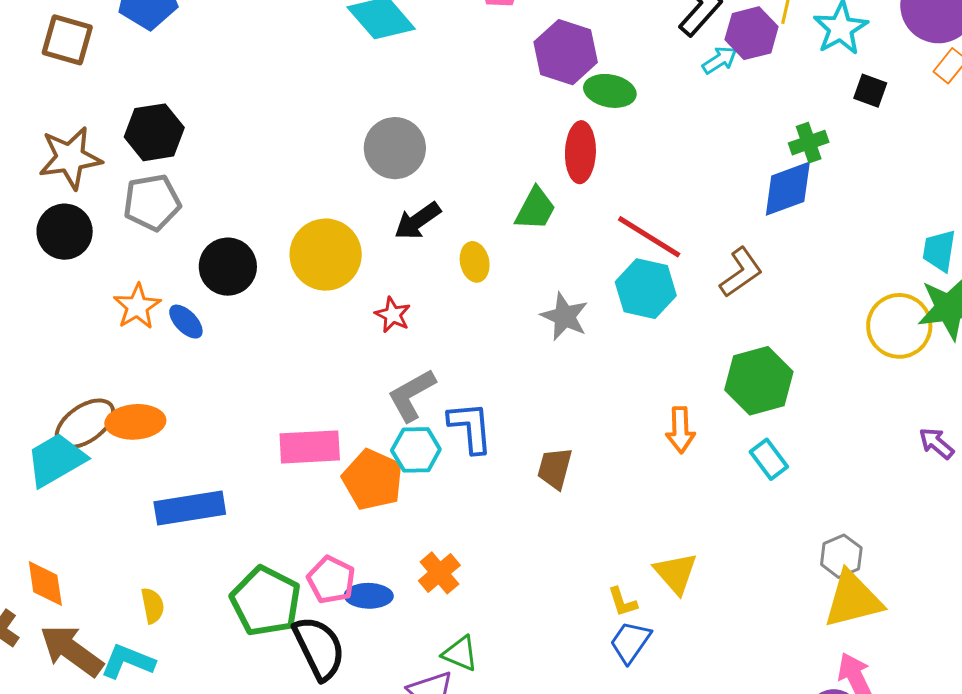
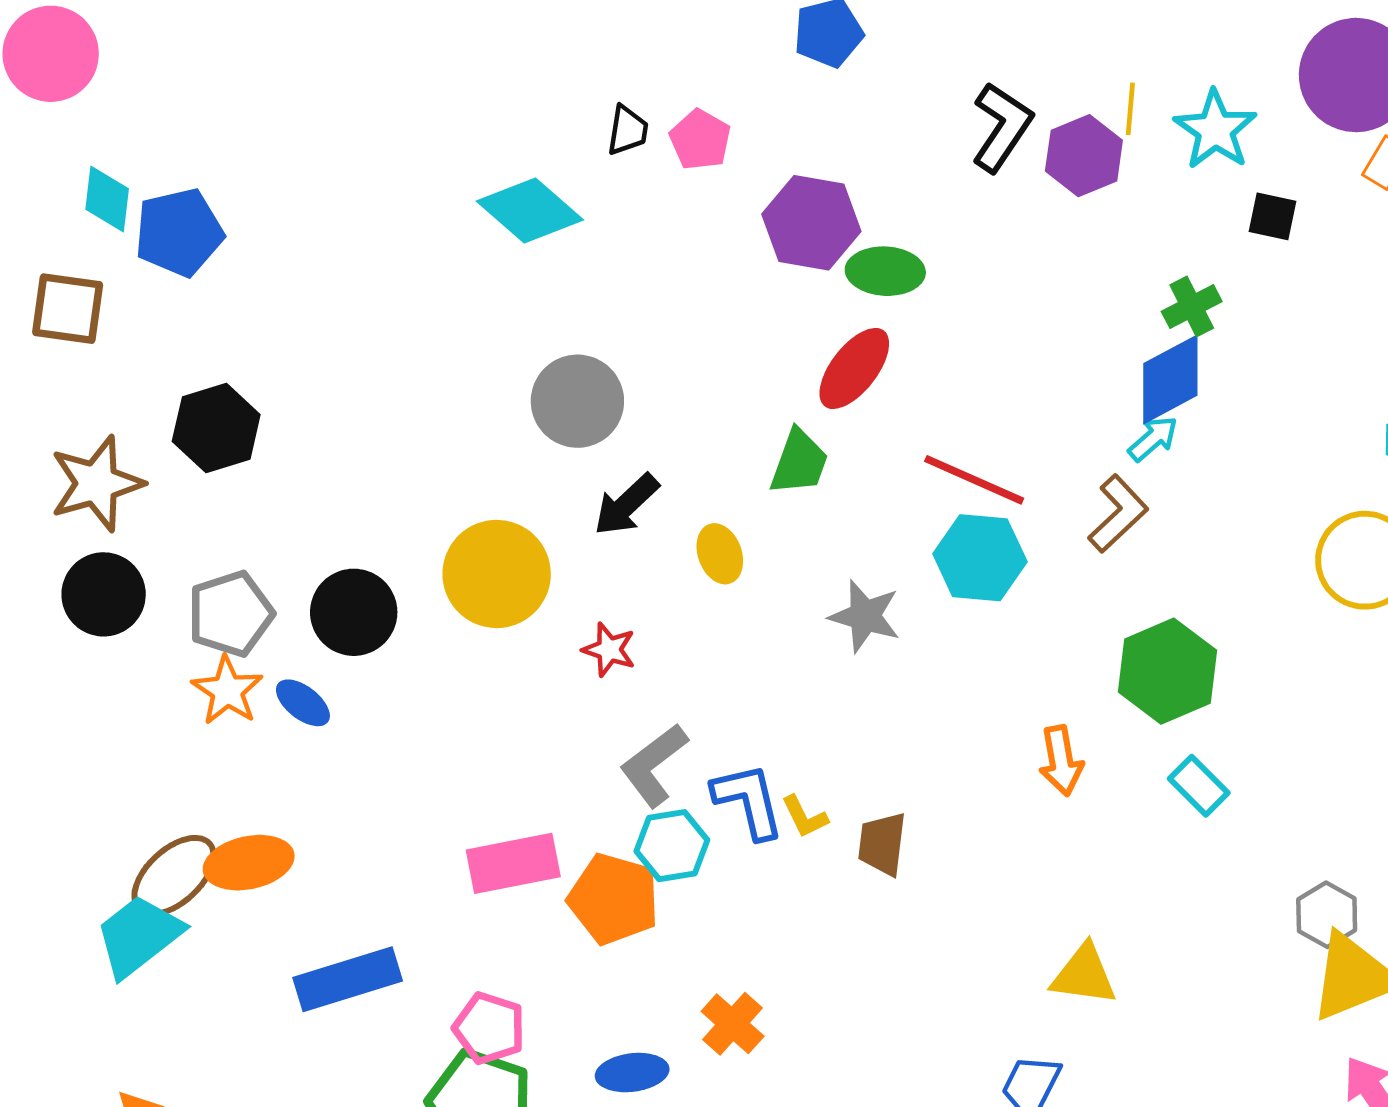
cyan arrow: (720, 60) -> (1153, 439), moved
red ellipse: (580, 152) -> (854, 368), turned 44
gray pentagon: (152, 202) -> (231, 614), moved
yellow triangle: (676, 573) -> (1084, 975), turned -33
pink pentagon: (331, 580) -> (489, 1028), moved
yellow L-shape: (622, 602) -> (805, 817), moved

